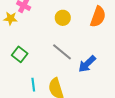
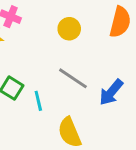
cyan line: (33, 85) -> (38, 101), moved

